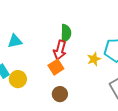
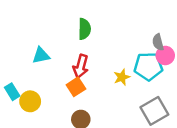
green semicircle: (66, 33) -> (84, 29), moved
cyan triangle: (15, 41) -> (41, 55), moved

